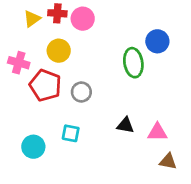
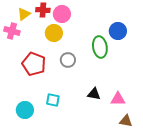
yellow circle: (59, 51) -> (54, 33), moved
pink cross: (19, 63) -> (12, 31), moved
gray circle: (81, 92) -> (68, 60), moved

